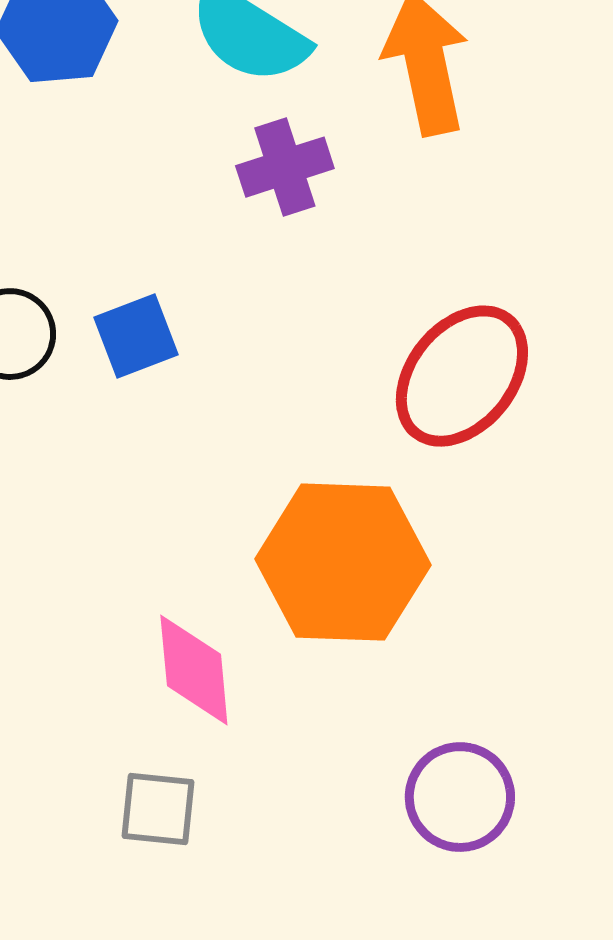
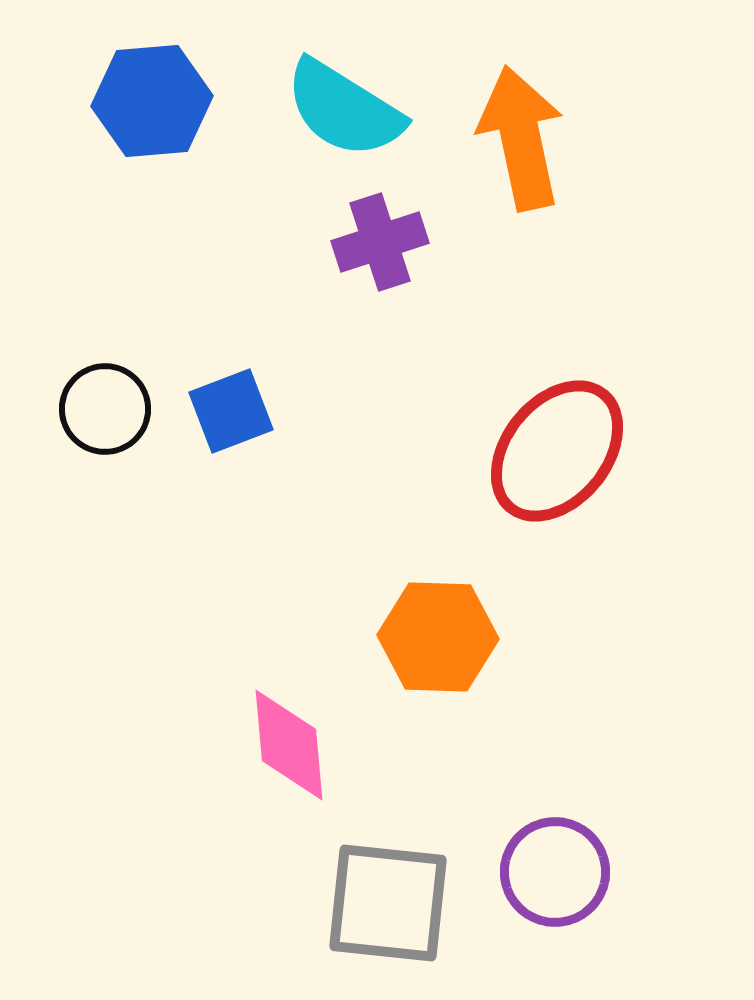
orange hexagon: (343, 562) -> (438, 637), size x0.7
gray square: (158, 809) -> (388, 903), moved, size x1.6

